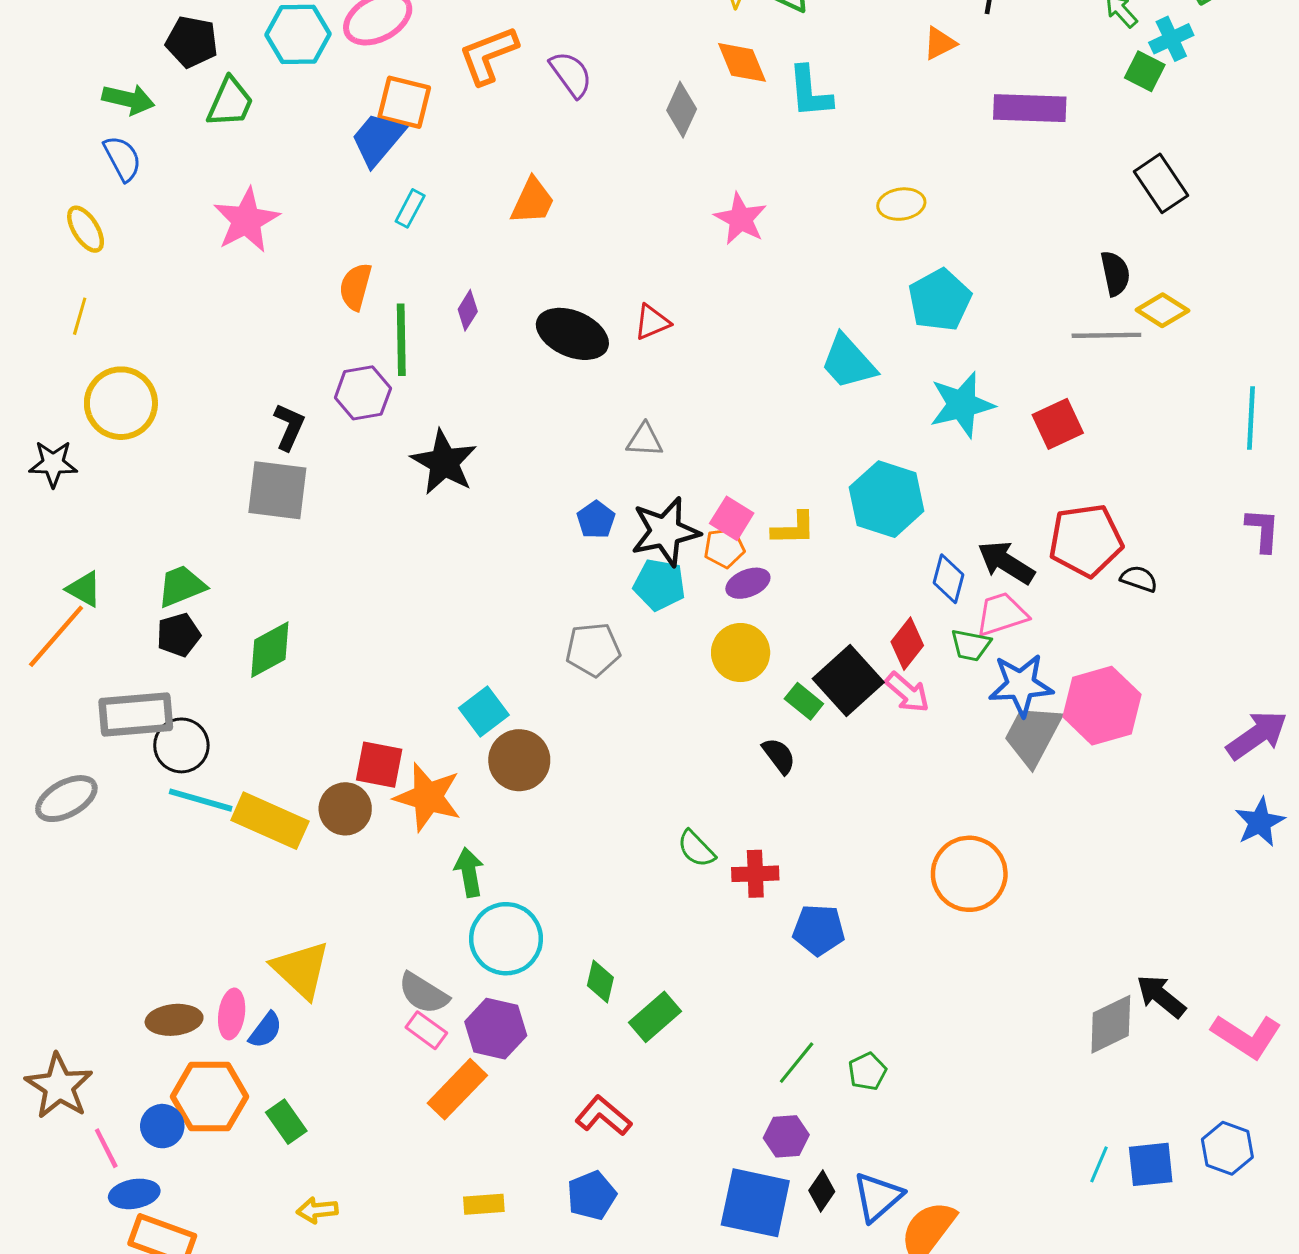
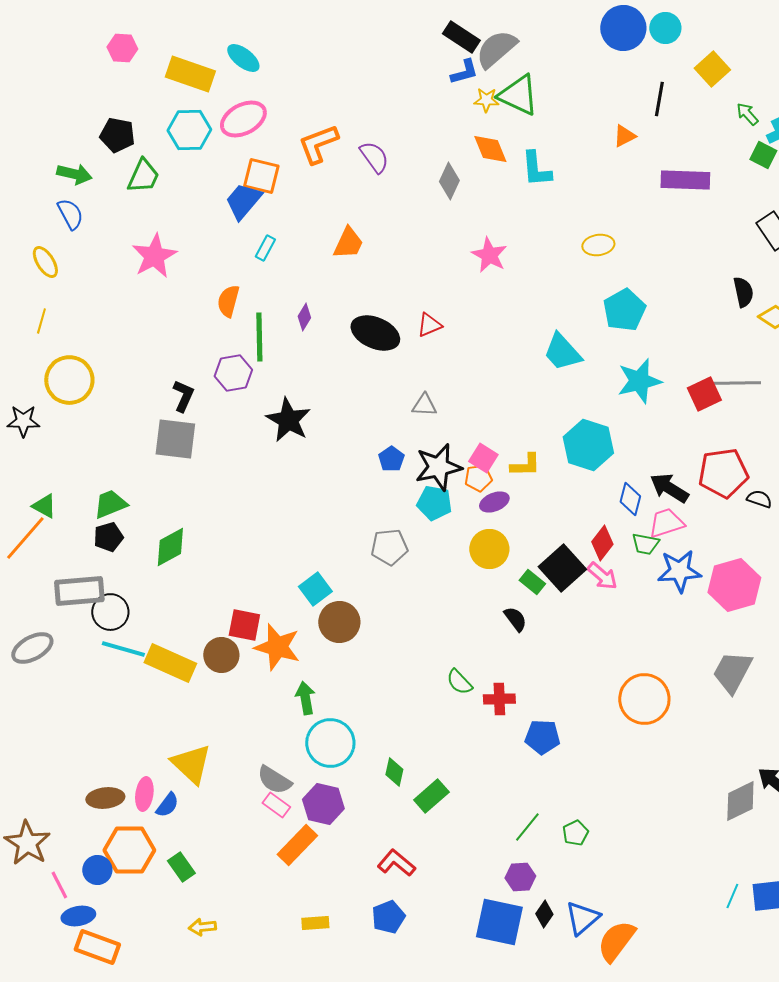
gray line: (1106, 335) -> (737, 383), moved
gray trapezoid: (1033, 735) -> (732, 672), moved

